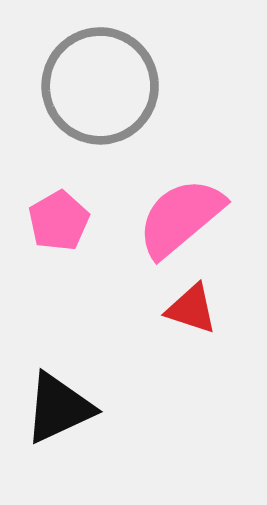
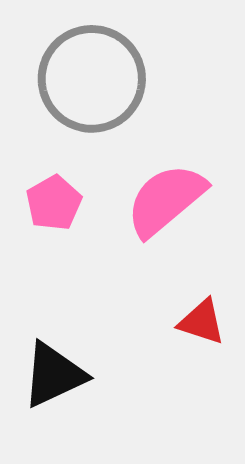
red triangle: (191, 309) -> (202, 322), moved

